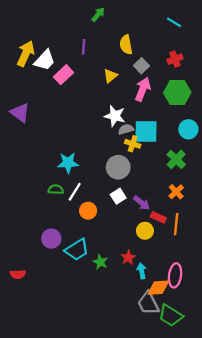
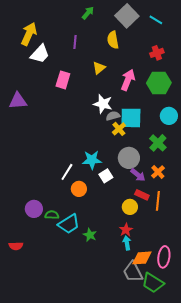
yellow arrow: (26, 54) -> (29, 34), moved
gray square: (142, 66) -> (127, 16), moved, size x1.6
pink rectangle: (64, 75) -> (63, 80), moved, turned -30
purple triangle: (20, 113) -> (18, 101), turned -42
yellow cross: (133, 144) -> (119, 129), turned 32
cyan star: (68, 163) -> (92, 160), moved
gray circle: (118, 167) -> (129, 158), moved
green semicircle: (56, 190) -> (52, 215), moved
purple arrow: (142, 203) -> (138, 175), moved
purple circle: (51, 239) -> (34, 209), moved
red star: (128, 258) -> (126, 230), moved
pink ellipse: (175, 275) -> (164, 257), moved

